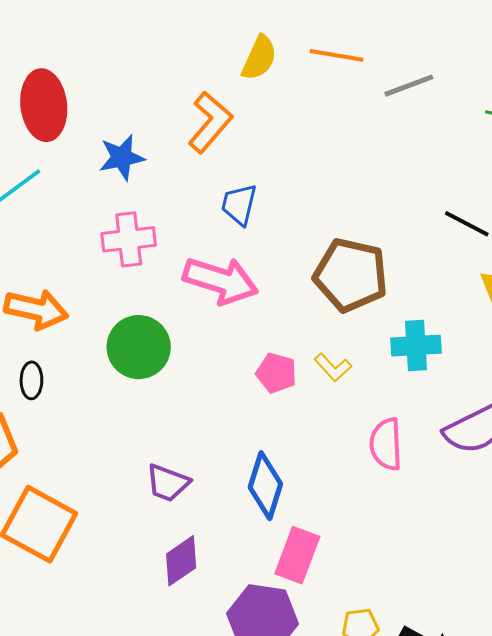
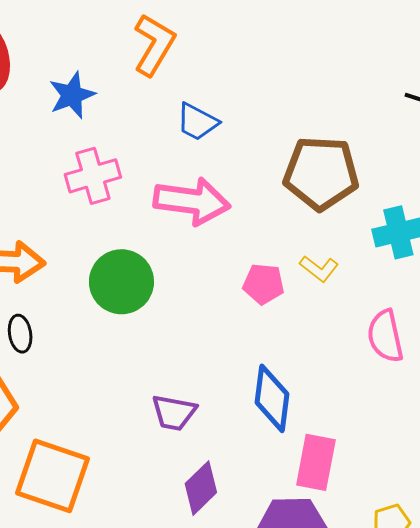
blue trapezoid: (239, 204) -> (197, 122), turned -66

